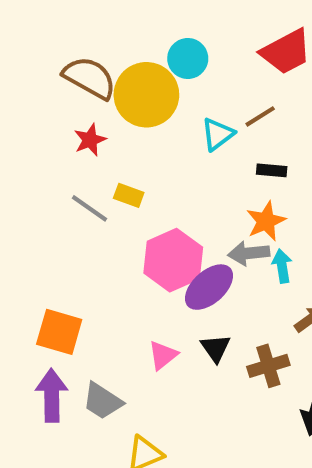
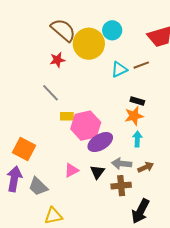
black rectangle: (272, 170) -> (137, 101), moved
yellow rectangle: (129, 195) -> (67, 116), moved, turned -32
gray arrow: (249, 253) -> (122, 164), moved

